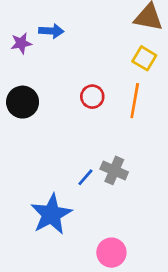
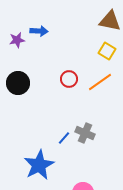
orange line: (135, 101) -> (100, 82), turned 45

